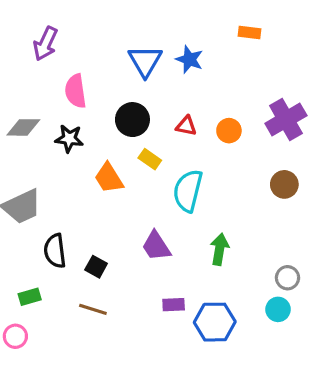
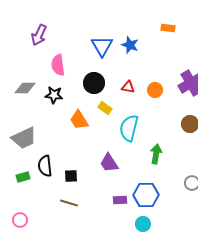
green arrow: (219, 249) -> (156, 154), moved
black square: (96, 267) -> (71, 176), turned -32
green rectangle: (30, 297) -> (23, 177), moved
cyan circle: (278, 309) -> (143, 224), moved
blue hexagon: (215, 322) -> (146, 195), moved

